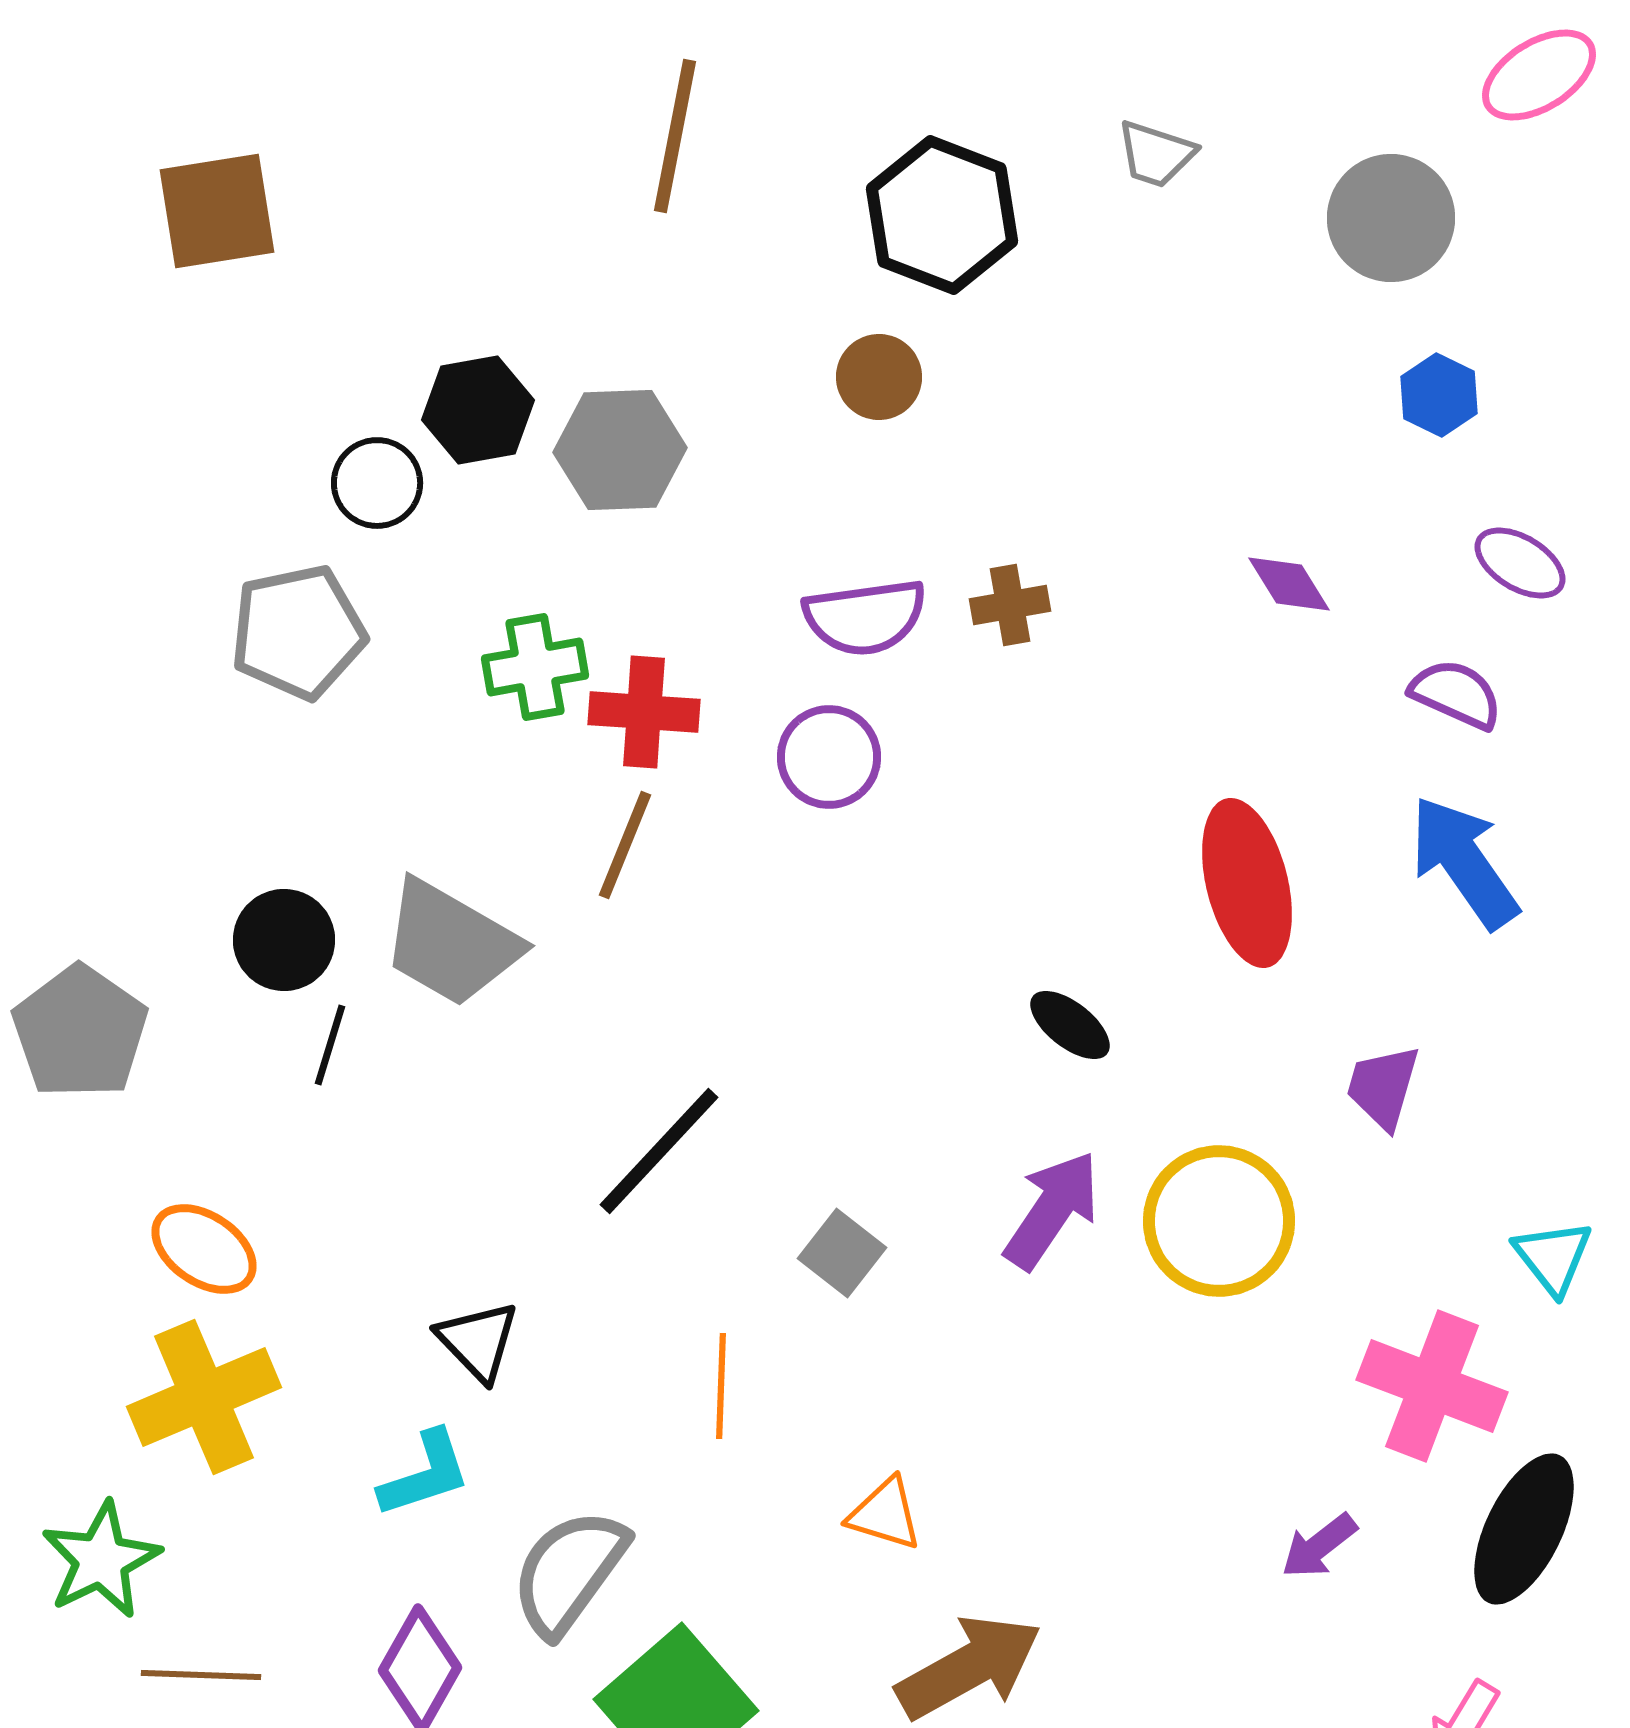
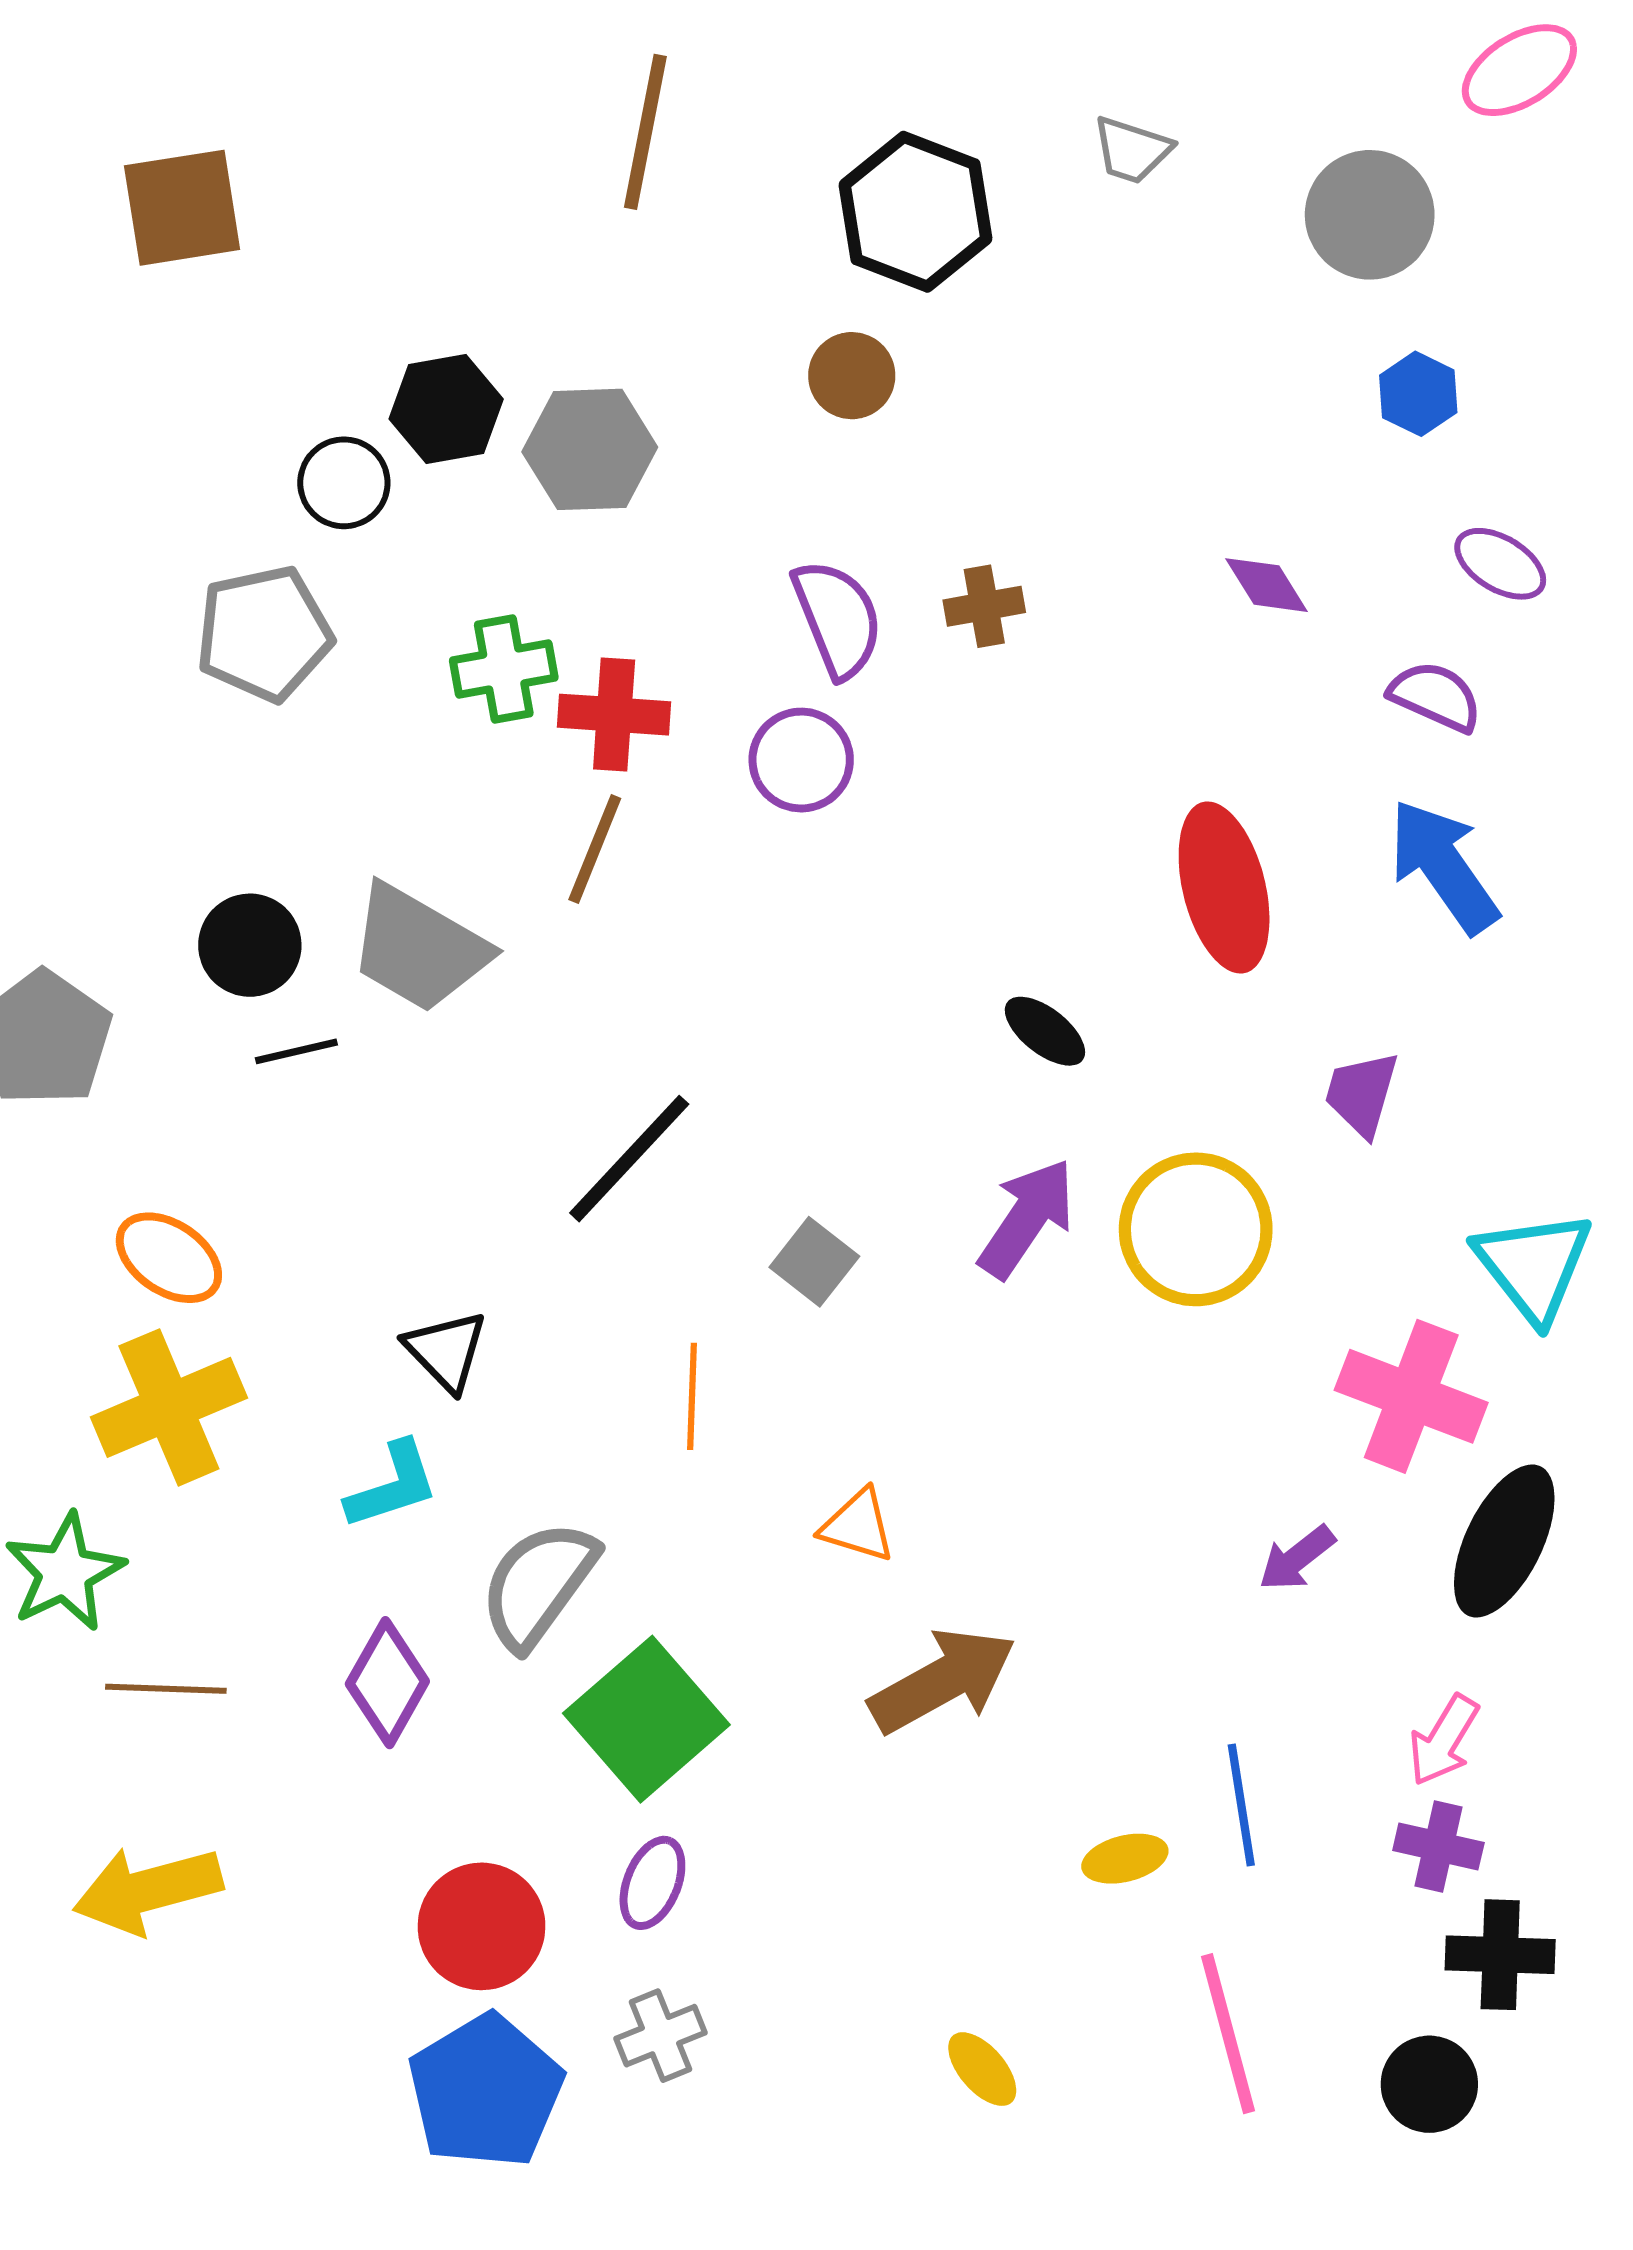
purple semicircle: (865, 617) -> (838, 618), turned -104
black line: (330, 1045) -> (296, 1051), turned 60
cyan triangle: (1553, 1257) -> (1534, 1266), size x1.5

